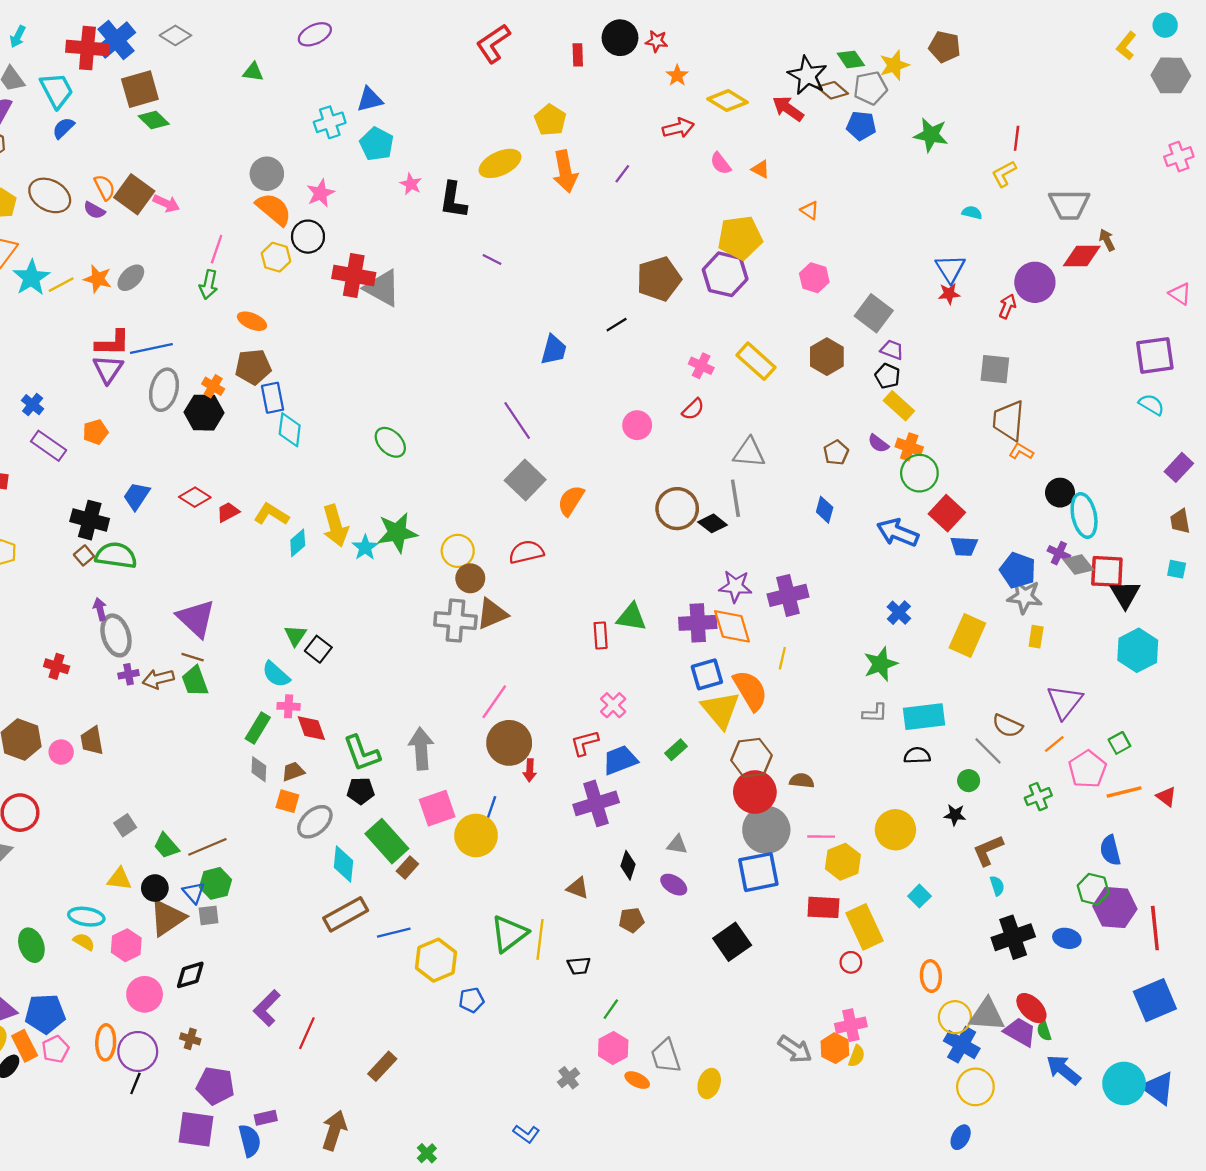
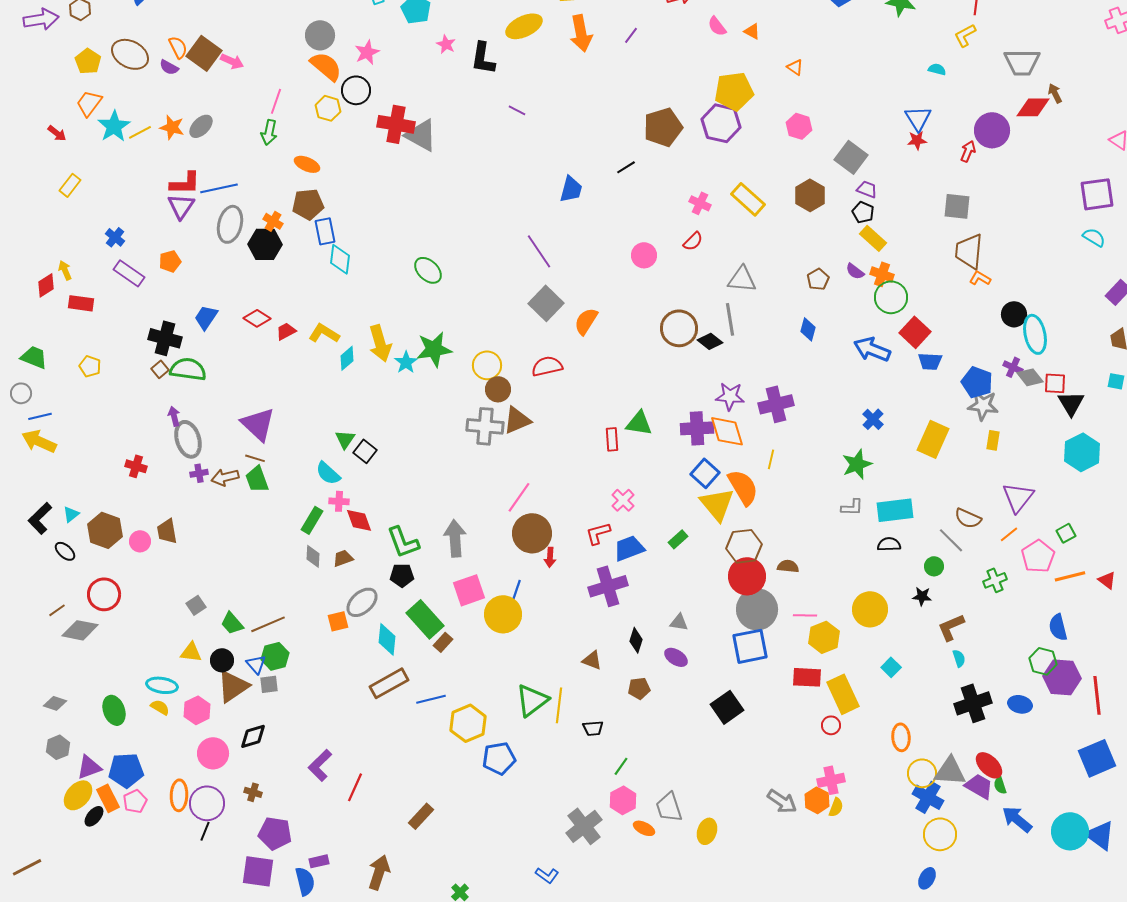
red square: (1107, 571) -> (1055, 383), size x0.7
blue square: (707, 674) -> (705, 473), turned -32
orange square: (287, 801) -> (338, 621), moved, turned -30
blue pentagon: (471, 1000) -> (499, 758), size x1.5
gray cross: (569, 1078) -> (584, 826), size x1.8

